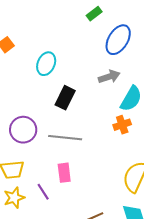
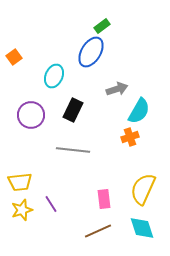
blue ellipse: (118, 40) -> (91, 52), moved
purple circle: (23, 130) -> (31, 115), moved
pink rectangle: (64, 173) -> (104, 199), moved

